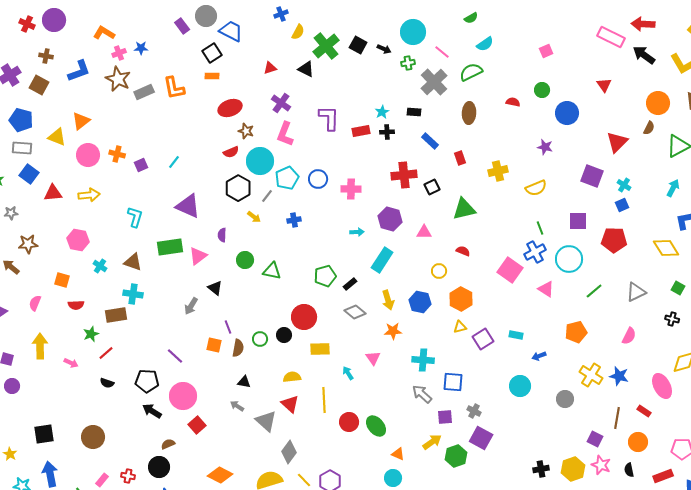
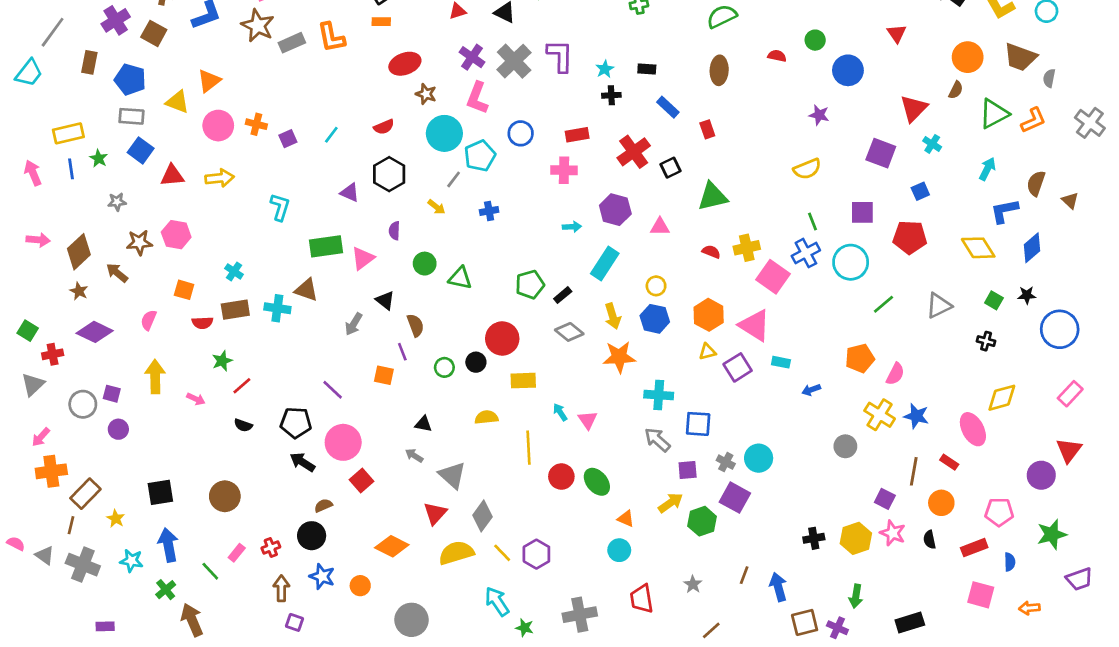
gray cross: (434, 82) -> (514, 61), moved
purple L-shape: (329, 118) -> (560, 56), moved
red rectangle: (361, 131) -> (577, 135), moved
red semicircle: (231, 152) -> (384, 127), moved
yellow cross: (498, 171) -> (747, 248), moved
red cross: (404, 175) -> (634, 152), turned -30
blue circle: (318, 179) -> (521, 133), moved
cyan cross: (624, 185) -> (932, 144), moved
black hexagon: (238, 188) -> (389, 174), moved
purple triangle: (188, 206) -> (350, 193), size x0.6
pink hexagon: (78, 240) -> (176, 235), moved
brown triangle: (133, 262) -> (306, 290), moved
yellow circle: (439, 271) -> (656, 286), moved
pink triangle: (546, 289) -> (755, 325), moved, size x1.5
brown rectangle: (116, 315) -> (235, 310), moved
orange star: (393, 331) -> (619, 357), size x1.4
pink semicircle: (629, 336) -> (895, 374), moved
brown semicircle: (238, 348) -> (415, 325), moved, turned -30
pink triangle: (373, 358) -> (588, 420), moved
cyan circle: (520, 386) -> (759, 458), moved
red triangle: (290, 404) -> (435, 513), moved, turned 30
red cross: (128, 476) -> (271, 548), turned -32

